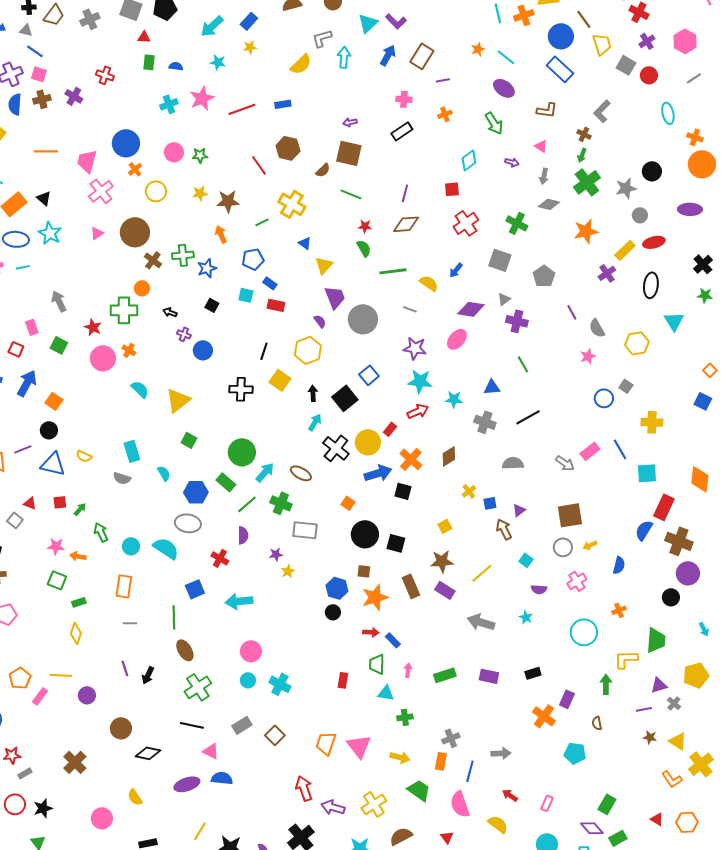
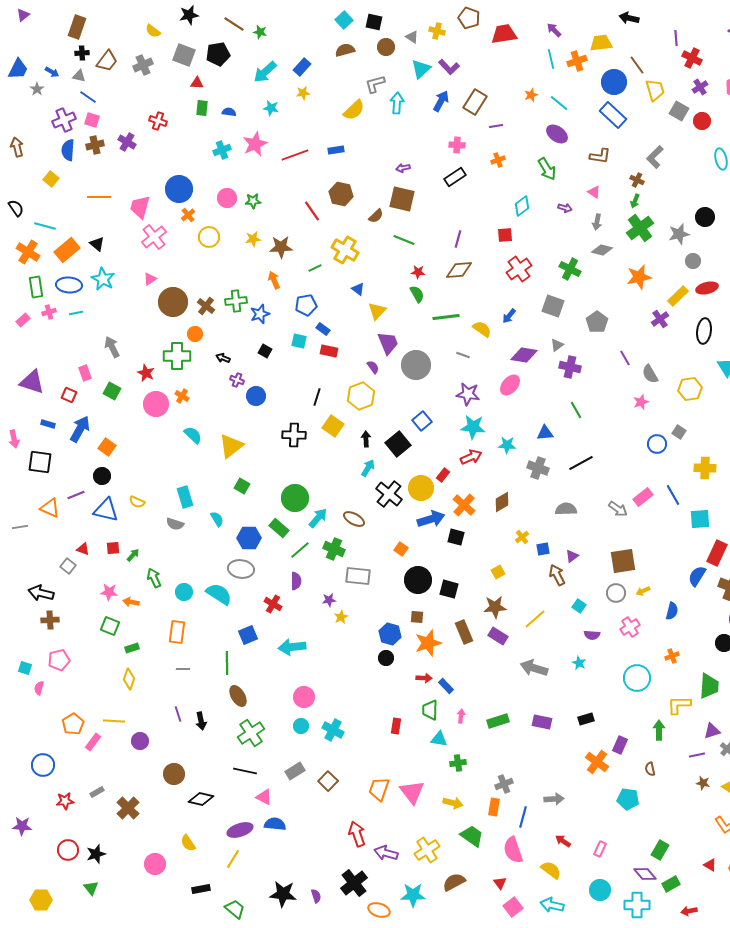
brown circle: (135, 232) -> (173, 302), moved
black arrow: (148, 675) -> (201, 721), turned -36
gray rectangle: (25, 773) -> (97, 792), moved
yellow line: (200, 831) -> (233, 859), moved

